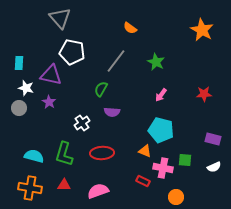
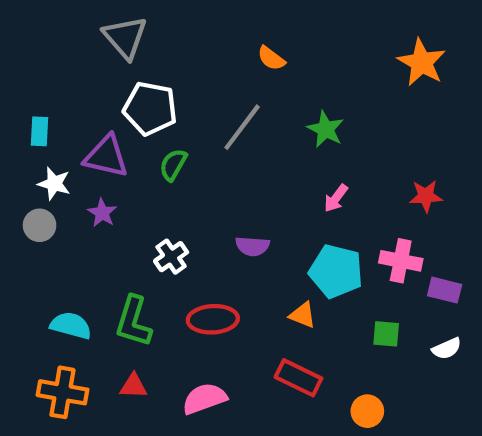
green semicircle: (101, 89) -> (173, 165), moved
purple semicircle: (112, 112) -> (252, 246), moved
pink cross: (163, 168) -> (401, 261), moved
red rectangle: (143, 181) -> (298, 378), size x1.5

